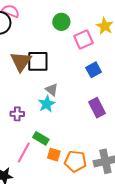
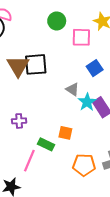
pink square: (84, 39) -> (81, 37), turned 30
gray triangle: (52, 90) -> (72, 89), moved
cyan star: (47, 104) -> (87, 102), moved
orange square: (54, 155) -> (65, 133), moved

